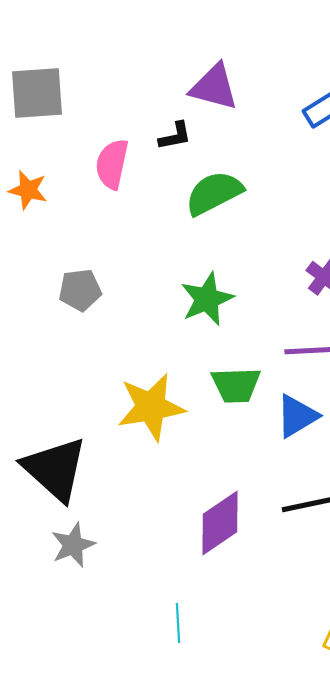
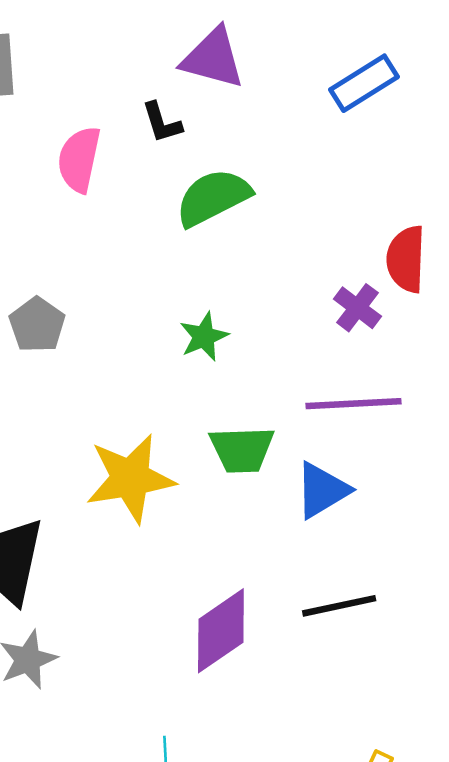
black L-shape: (175, 136) -> (162, 123), turned 84
gray pentagon: (80, 290) -> (37, 325), turned -30
green star: (207, 299) -> (204, 337), size x0.7

